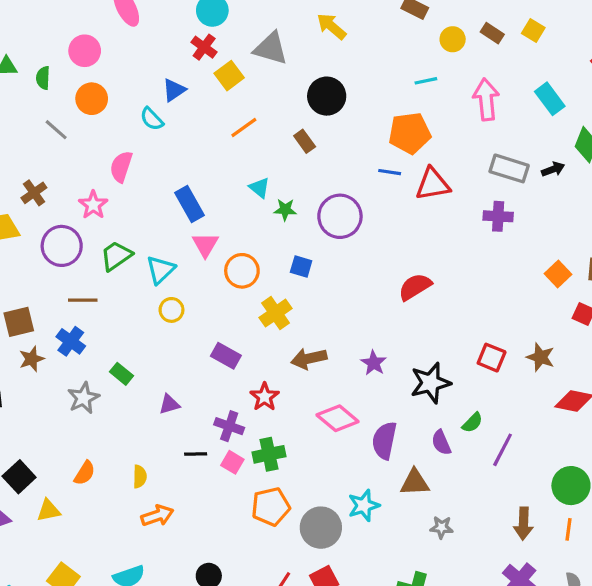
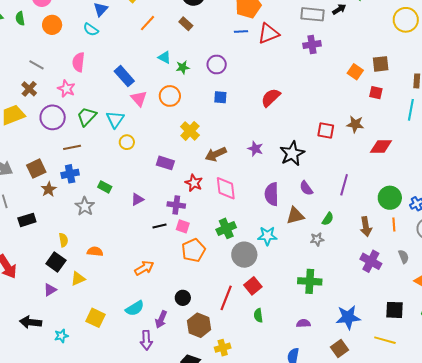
gray line: (56, 130) -> (36, 65), moved
purple circle: (340, 216) -> (217, 64), size x0.7
blue square: (301, 267) -> (220, 97), moved
orange circle: (242, 271) -> (170, 96), moved
blue cross: (71, 341) -> (70, 174), turned -36
pink diamond: (338, 418) -> (226, 188), moved, turned 55
green semicircle: (472, 423) -> (328, 219), moved
green cross: (269, 454) -> (226, 228), moved
orange semicircle: (85, 473) -> (95, 251), turned -105
yellow semicircle: (140, 477) -> (63, 240), moved
cyan star: (364, 505) -> (267, 236), turned 30
orange pentagon: (271, 507) -> (193, 250), moved

